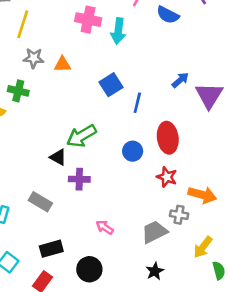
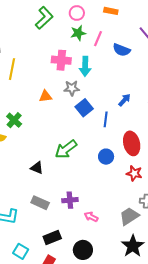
gray star: (34, 58) -> (72, 88), moved
blue arrow: (180, 80) -> (124, 100), moved
green cross: (18, 91) -> (14, 120), turned 35
black triangle: (58, 157) -> (37, 168), moved
purple cross: (79, 179) -> (70, 200), moved
black star: (155, 271) -> (133, 246), size x1.6

